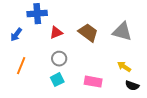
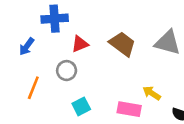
gray circle: (59, 59) -> (67, 71), moved
yellow arrow: (124, 67) -> (152, 93), moved

